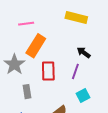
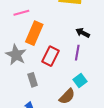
red rectangle: (48, 71) -> (51, 56), turned 36
cyan square: (83, 96) -> (80, 80), moved

